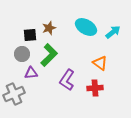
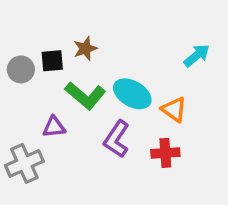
cyan ellipse: (86, 27) -> (132, 94), moved
gray circle: (22, 54) -> (21, 69), moved
green L-shape: (49, 55) -> (85, 96), turned 85

